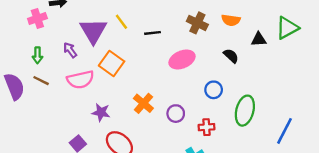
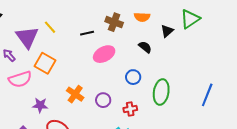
black line: (152, 33) -> (87, 33), moved
black triangle: (259, 39) -> (167, 31), turned -32
blue line: (285, 131) -> (207, 95), moved

